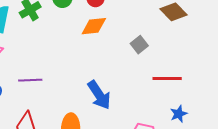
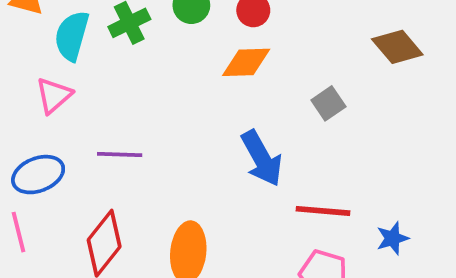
red line: (167, 79) -> (323, 211), moved
blue arrow: (99, 95) -> (262, 158), moved

